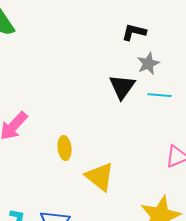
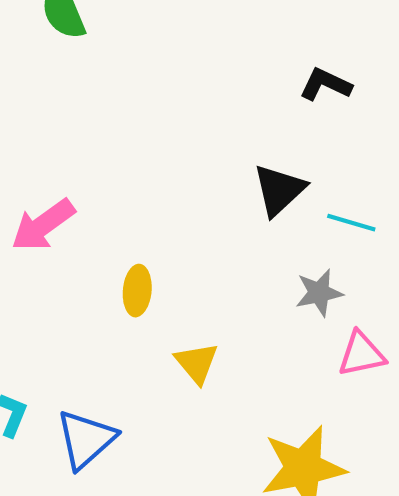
gray star: (148, 64) -> (319, 293), moved
yellow triangle: (100, 177) -> (197, 363), size x0.7

